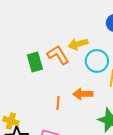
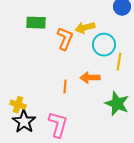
orange L-shape: (58, 55) -> (65, 39), turned 55
green rectangle: (35, 62) -> (36, 23), moved, turned -72

